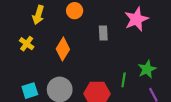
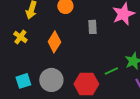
green line: (124, 80) -> (111, 71), turned 56

